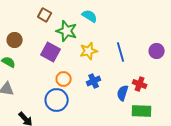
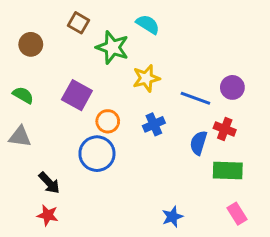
brown circle: (15, 40) -> (31, 44), moved
purple circle: (157, 51) -> (232, 87), moved
purple square: (51, 52) -> (77, 95), moved
blue line: (121, 52) -> (195, 98), moved, turned -54

